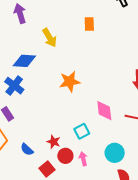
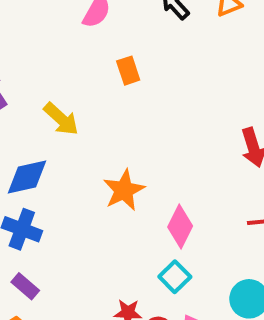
pink diamond: (104, 111) -> (180, 226), moved, turned 50

